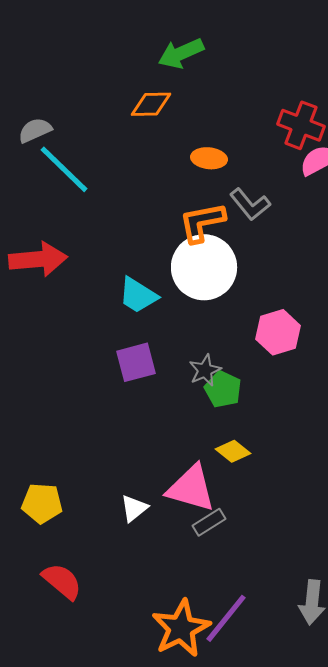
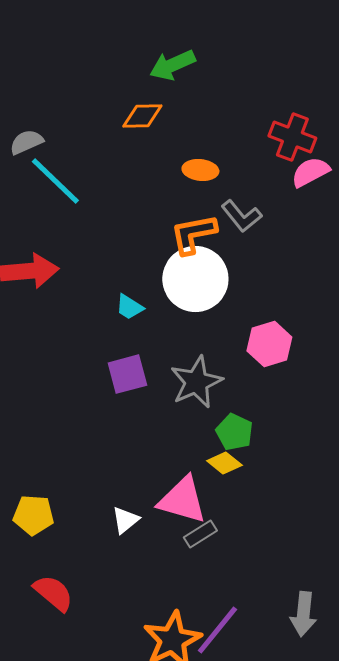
cyan trapezoid: (138, 295) -> (129, 307), size x0.7
gray star: (205, 370) -> (196, 382), size x1.6
green pentagon: (223, 389) -> (234, 432), moved

